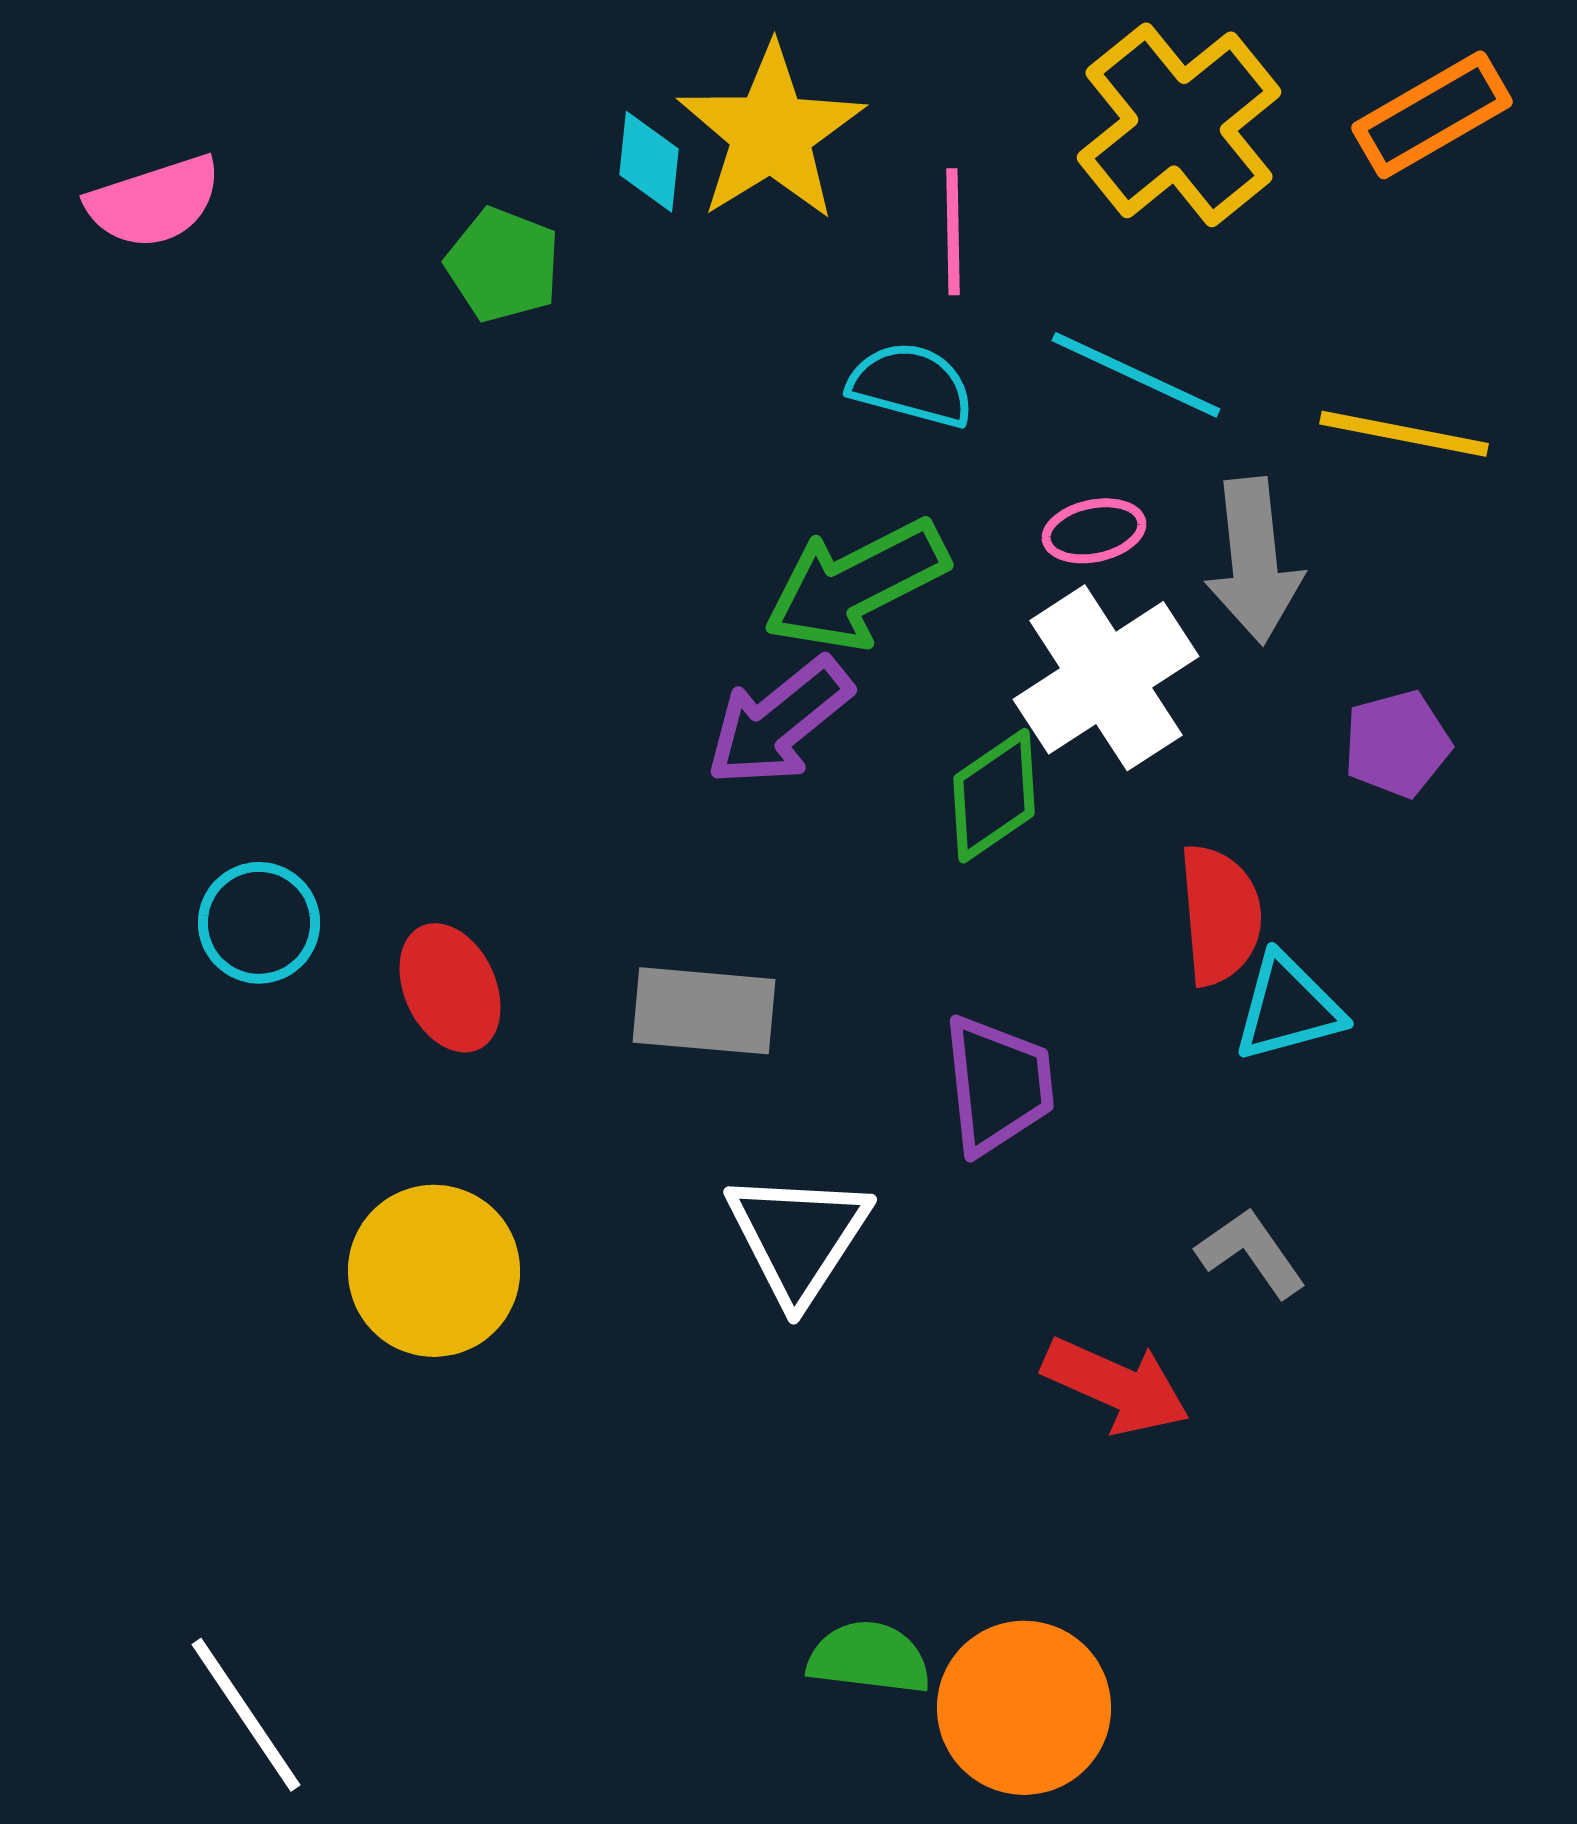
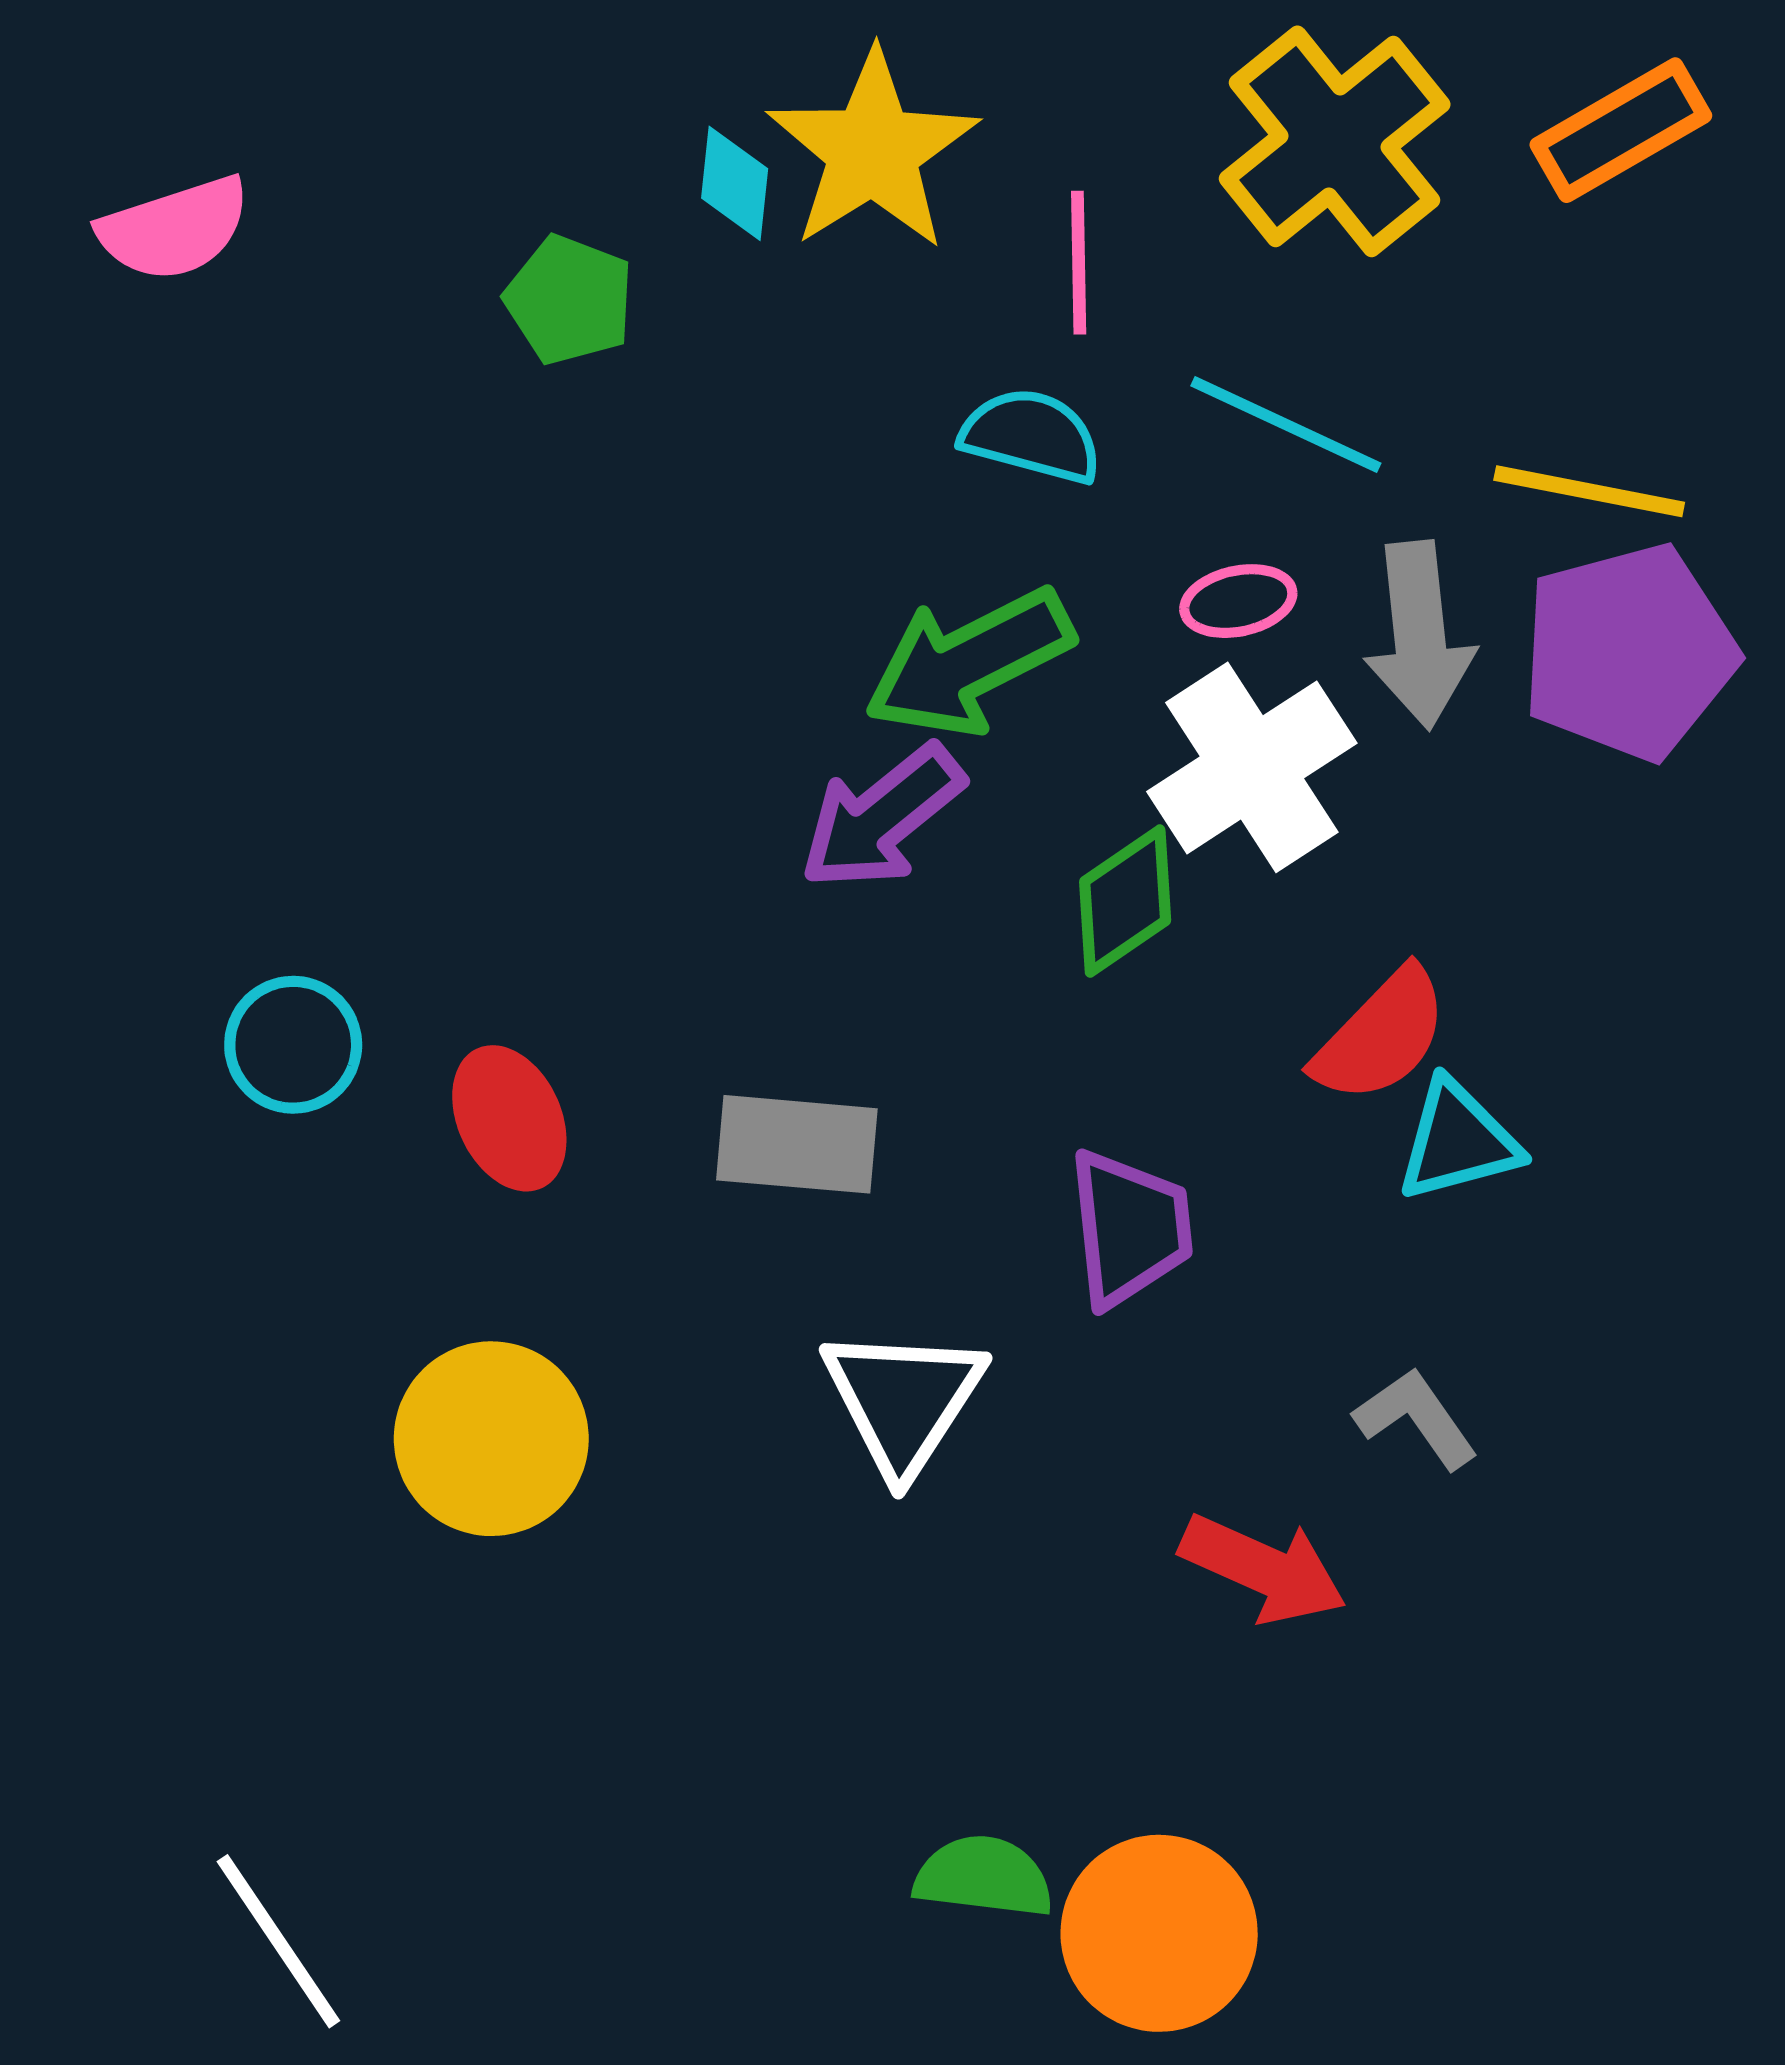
purple pentagon: (1397, 744) -> (1629, 652), moved, size x1.8
red semicircle: (1220, 915) -> (1381, 1036), turned 49

